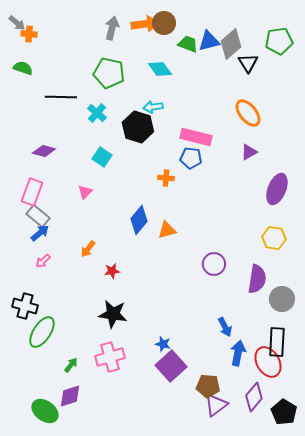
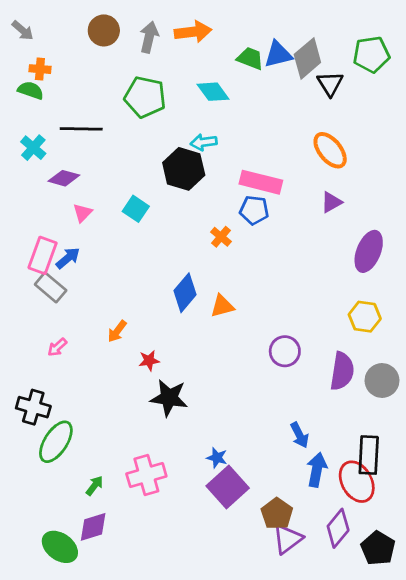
brown circle: (164, 23) -> (104, 30), moved
orange cross: (29, 34) -> (40, 69), moved
cyan cross: (97, 113) -> (33, 148), moved
purple diamond: (44, 151) -> (64, 178), moved
orange cross: (166, 178) -> (221, 237), turned 35
pink triangle: (85, 192) -> (83, 213), moved
blue arrow: (40, 233) -> (68, 258), moved
gray circle: (282, 299) -> (382, 381), moved
black star: (113, 314) -> (169, 398), moved
brown pentagon: (208, 386) -> (277, 514), turned 30

